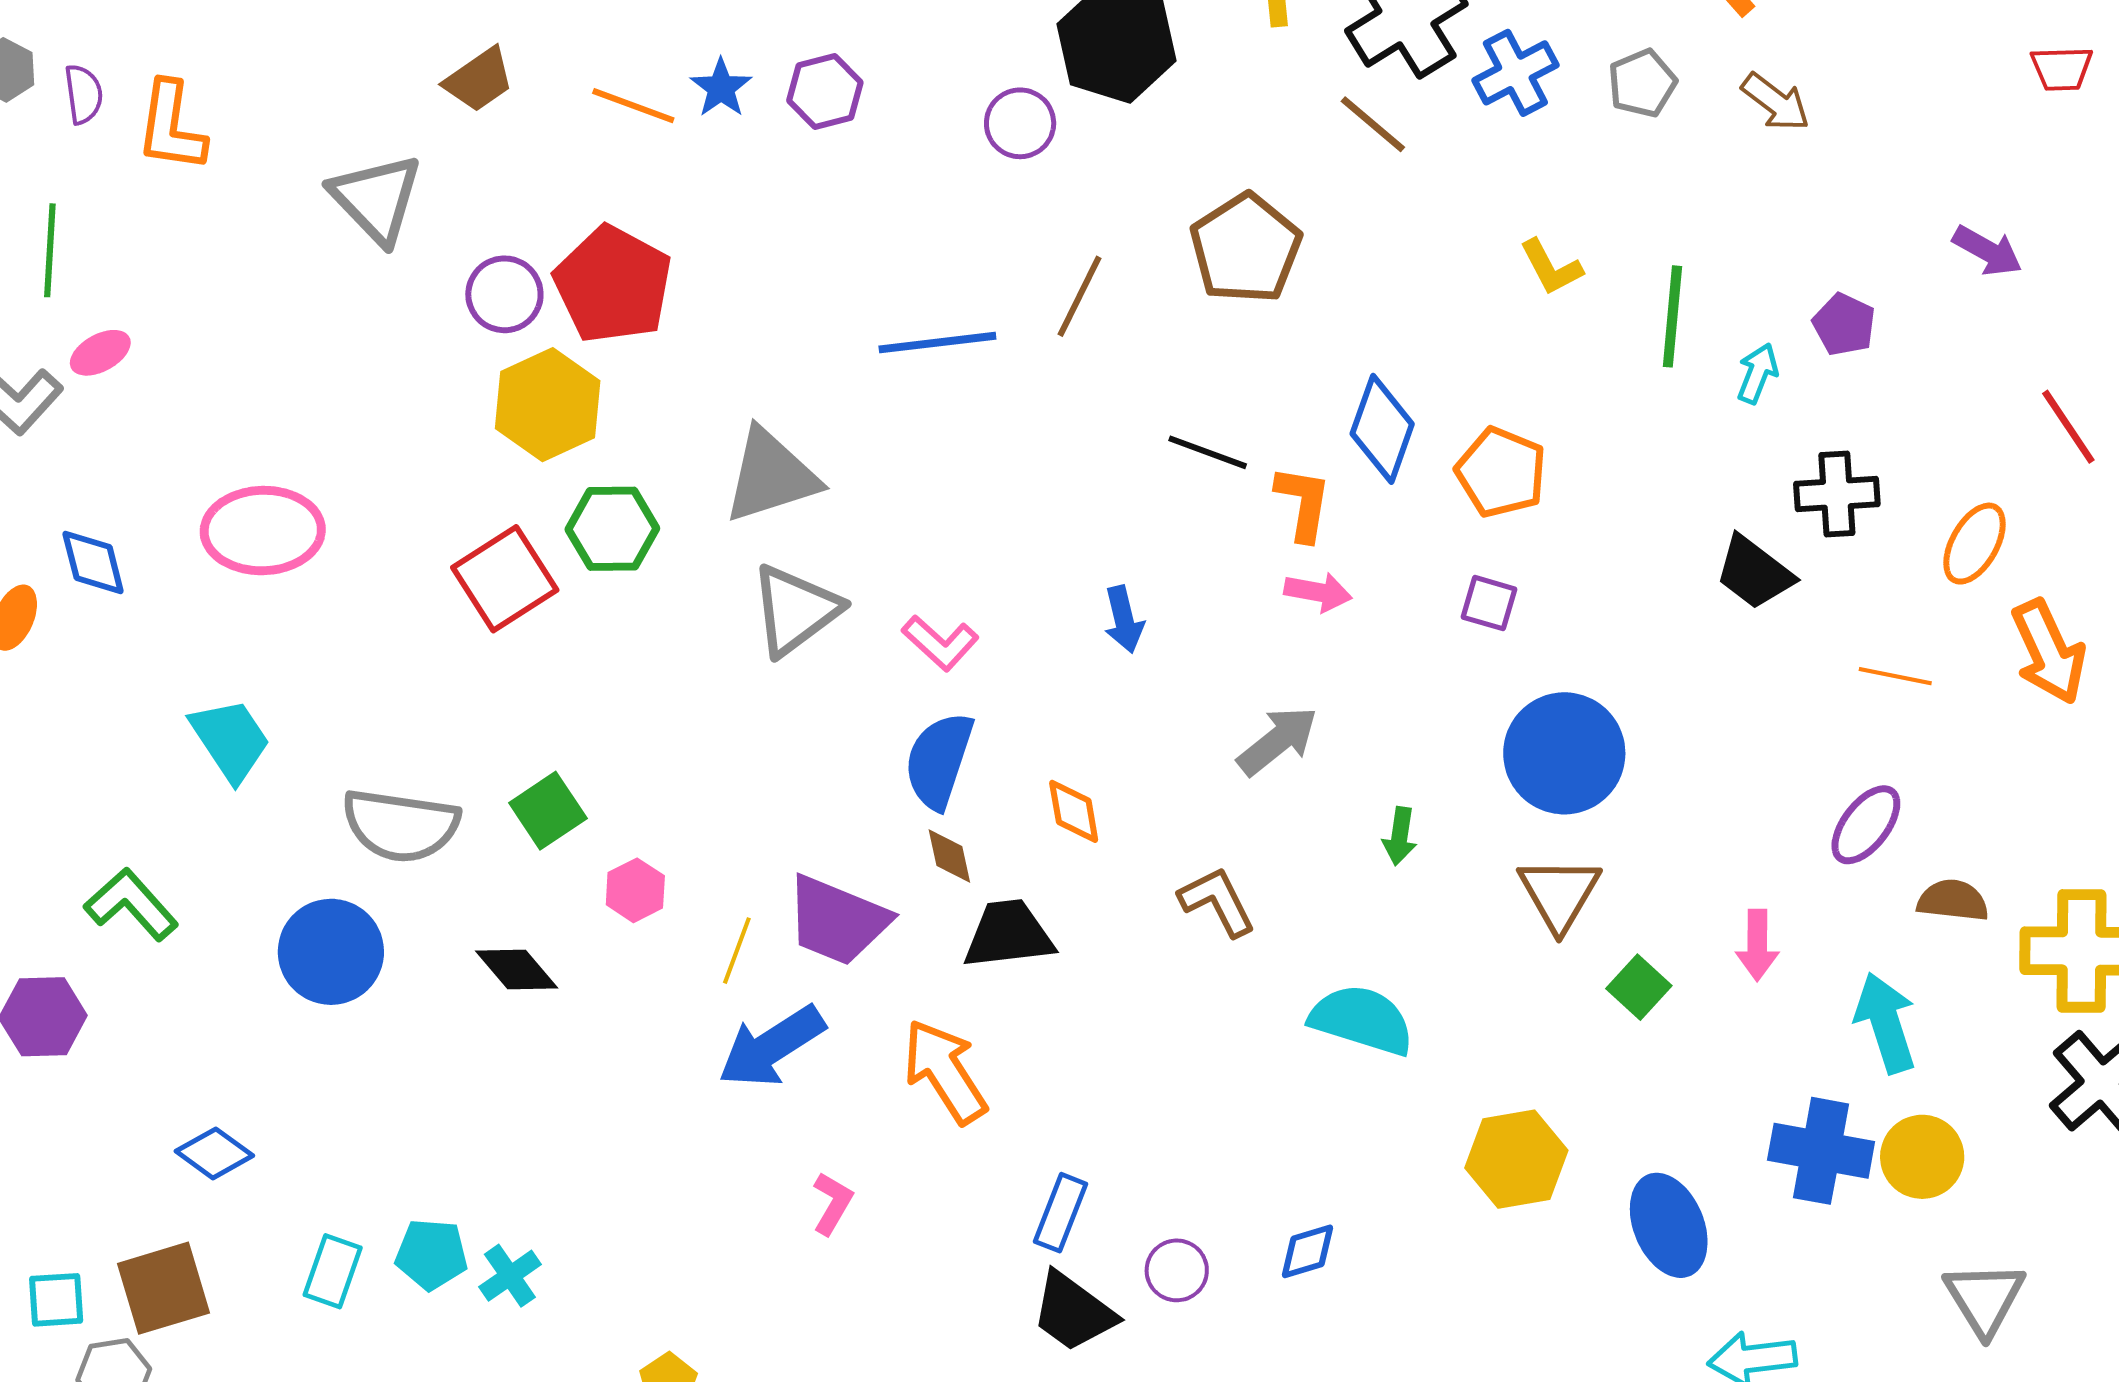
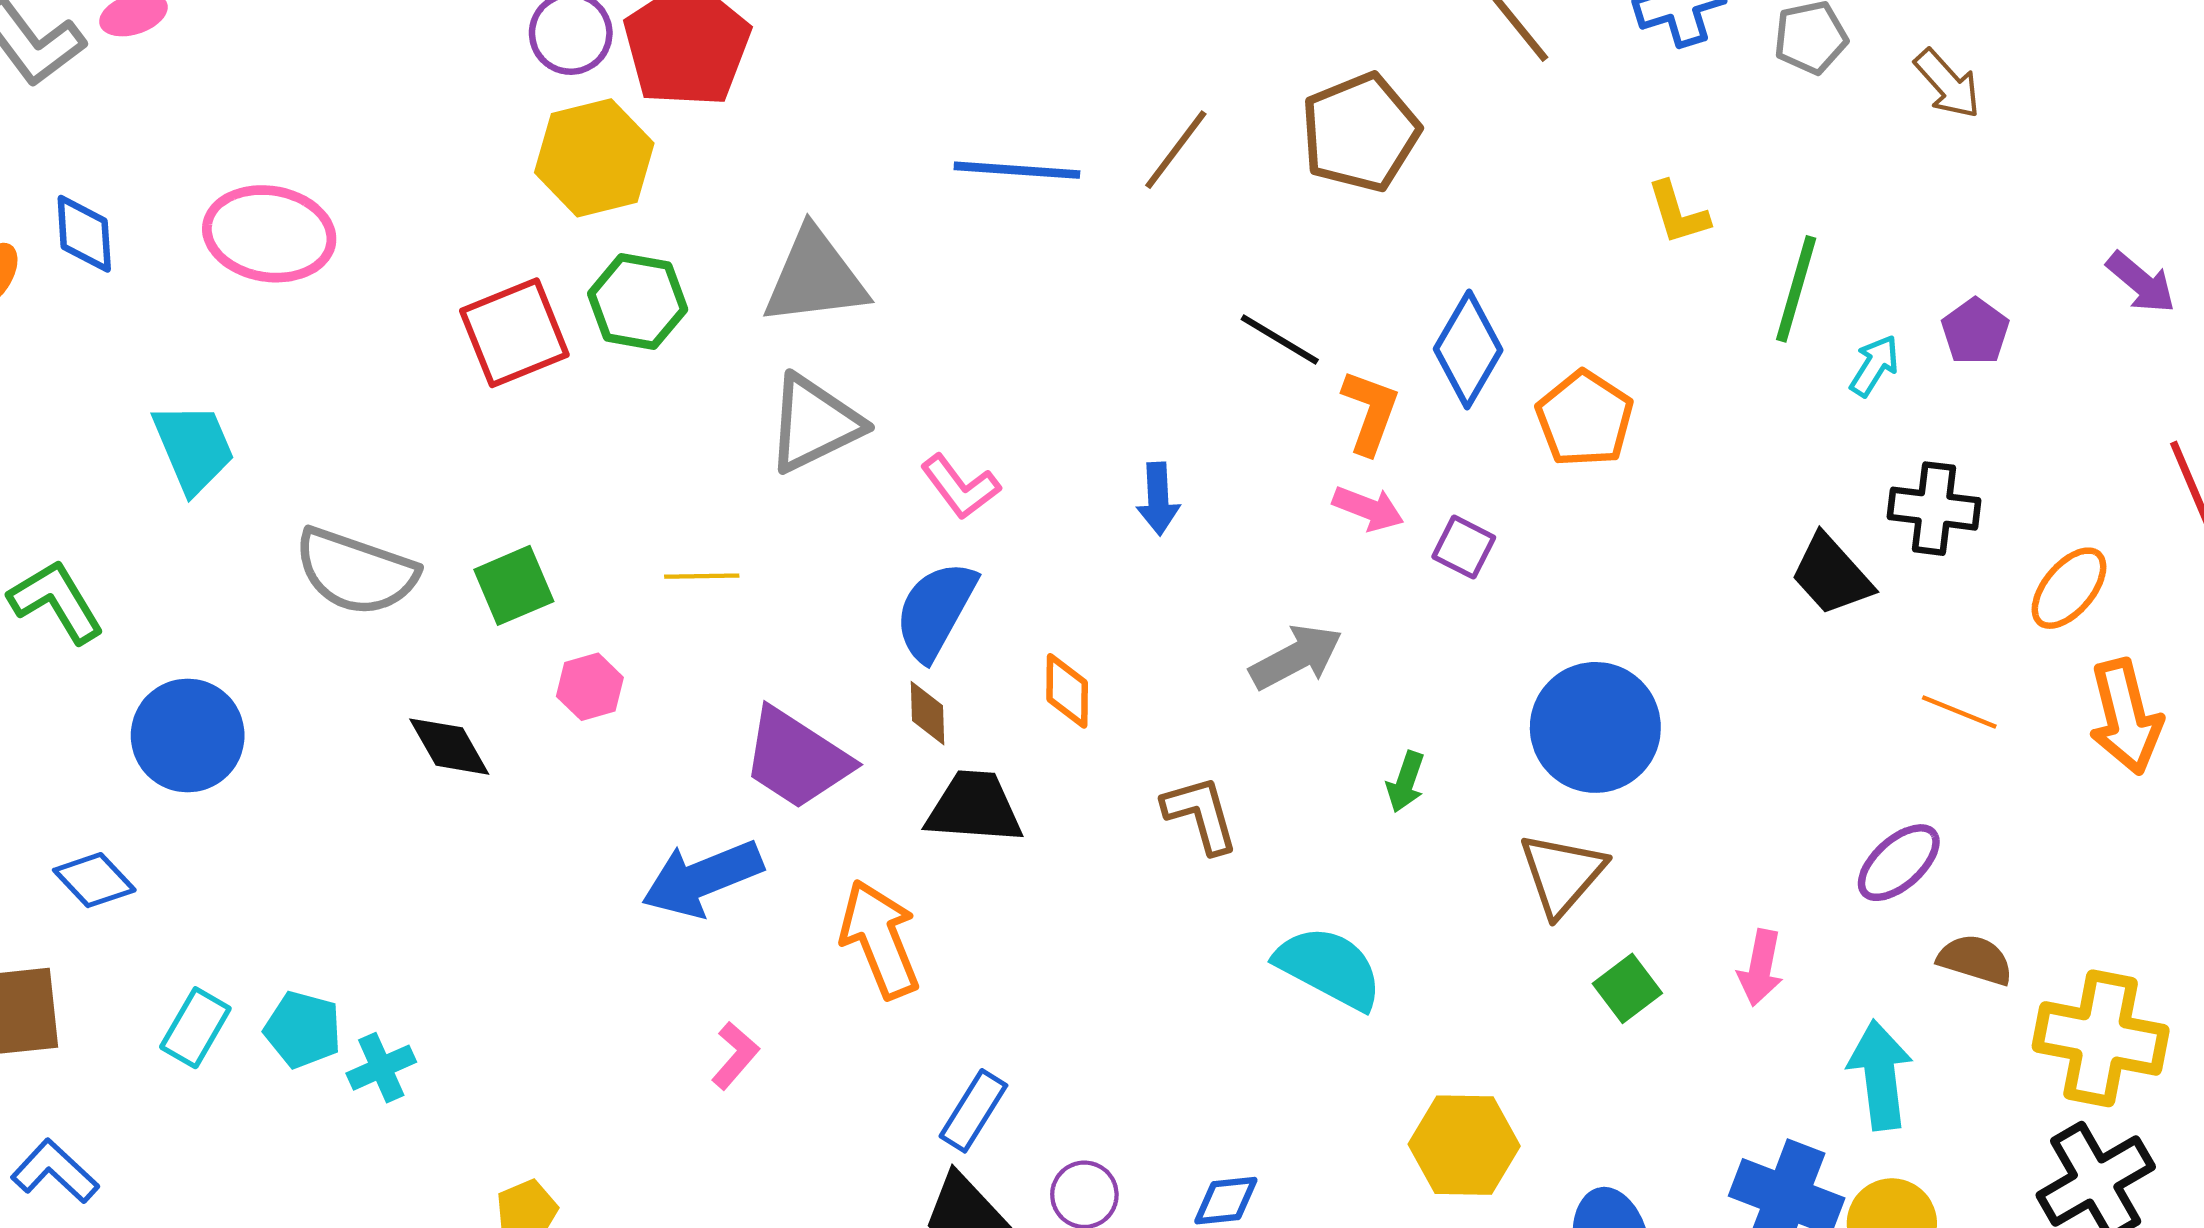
purple square: (1489, 603) -> (1464, 547), moved
yellow line: (737, 951) -> (702, 576), moved, turned 58
blue circle: (331, 952) -> (188, 735), moved

